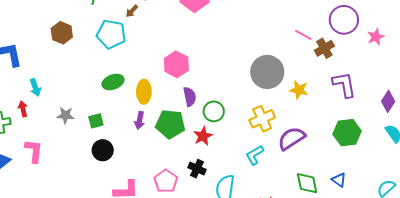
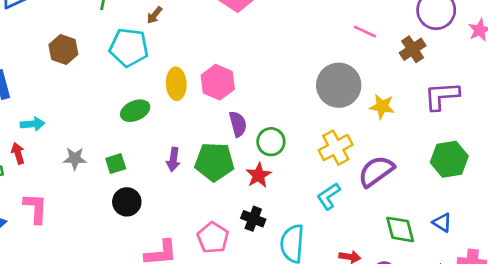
pink line: (303, 35) -> (365, 32), moved
purple L-shape: (344, 85) -> (442, 96), turned -80
cyan arrow: (35, 87) -> (33, 124), turned -72
yellow ellipse: (144, 92) -> (176, 84), moved

